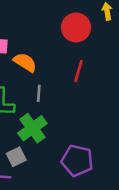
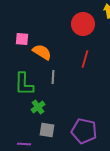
green cross: (32, 128) -> (38, 107), moved, size x0.6
gray square: (16, 157) -> (47, 130), moved, turned 35

